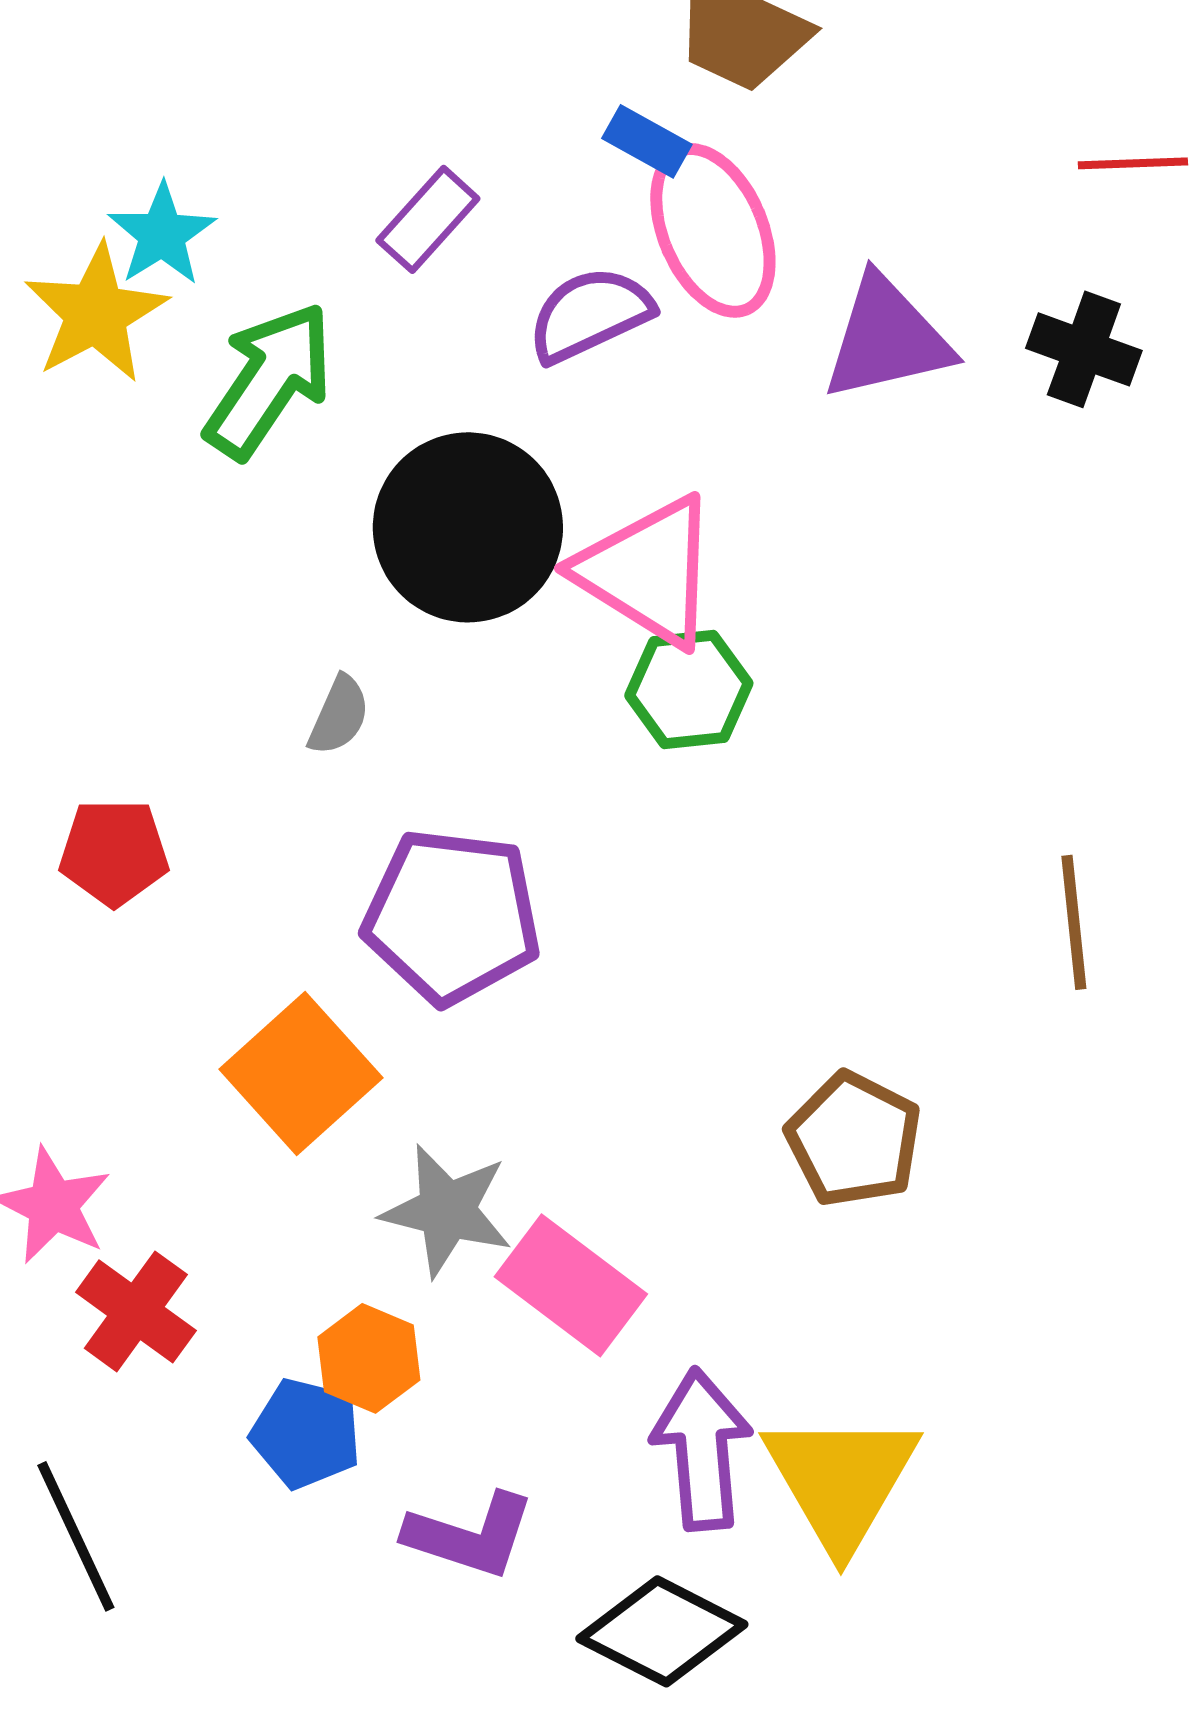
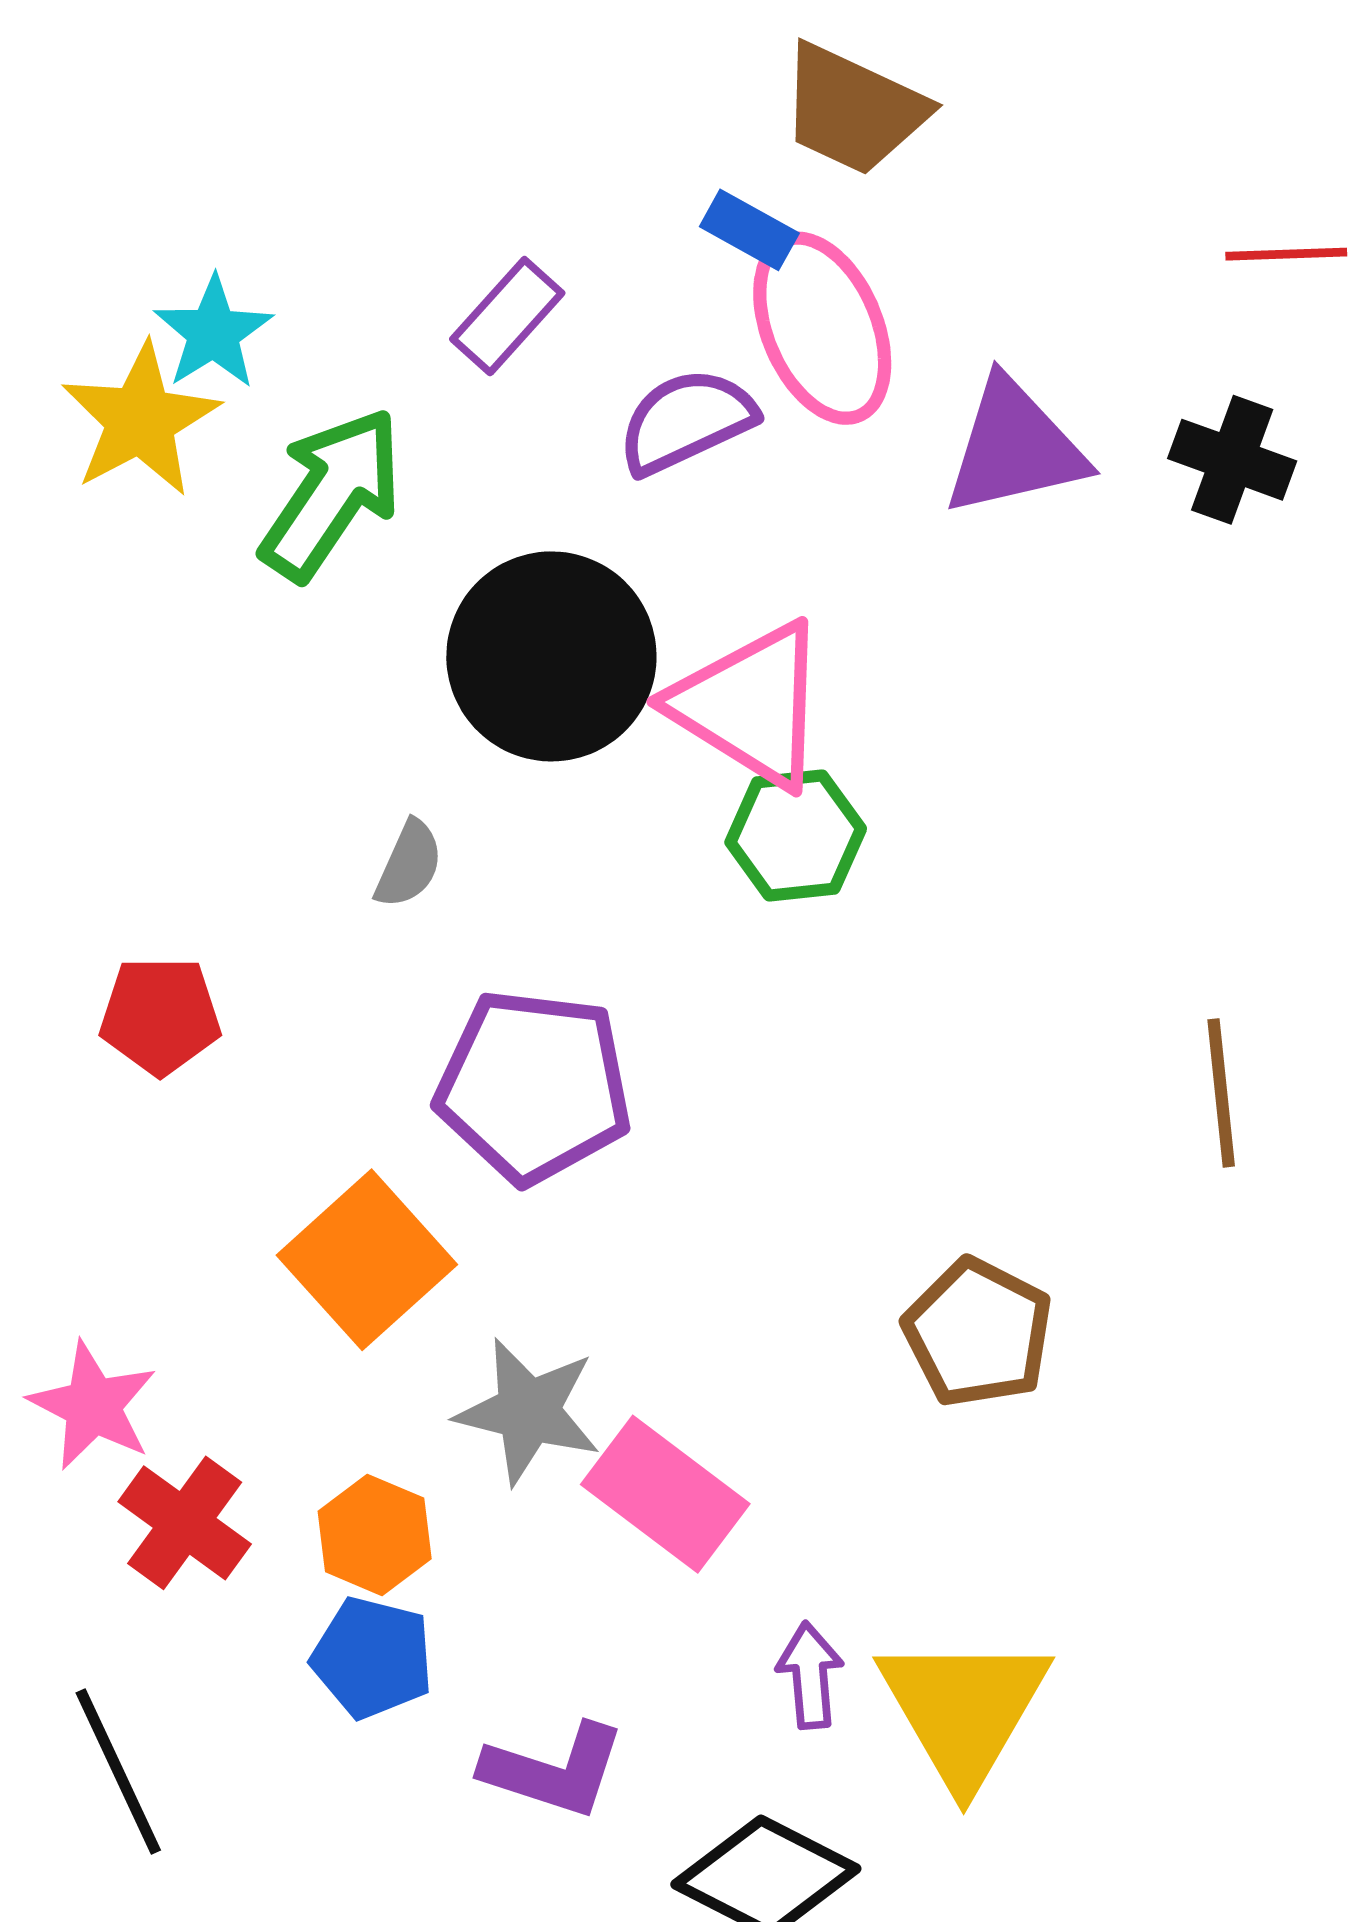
orange hexagon: (369, 1358) -> (375, 1535), moved
purple arrow: (702, 1449) -> (810, 1675), size x0.6

